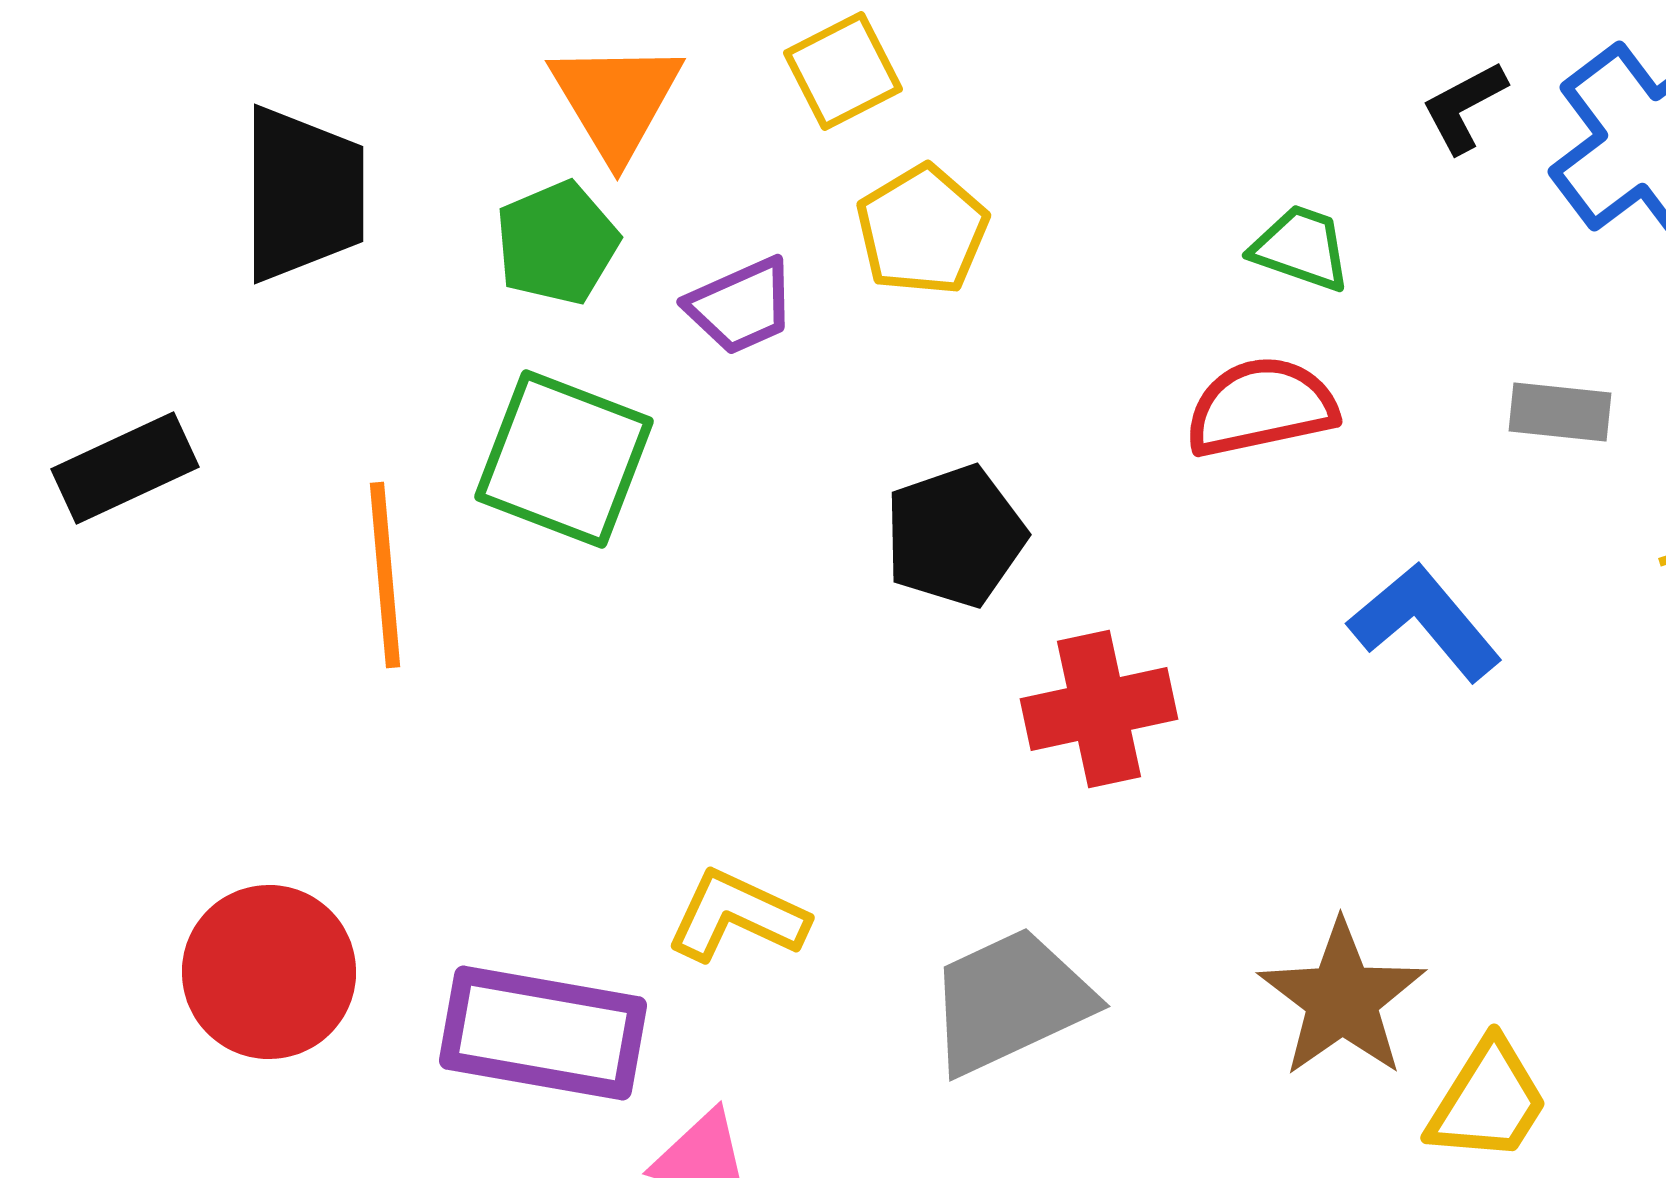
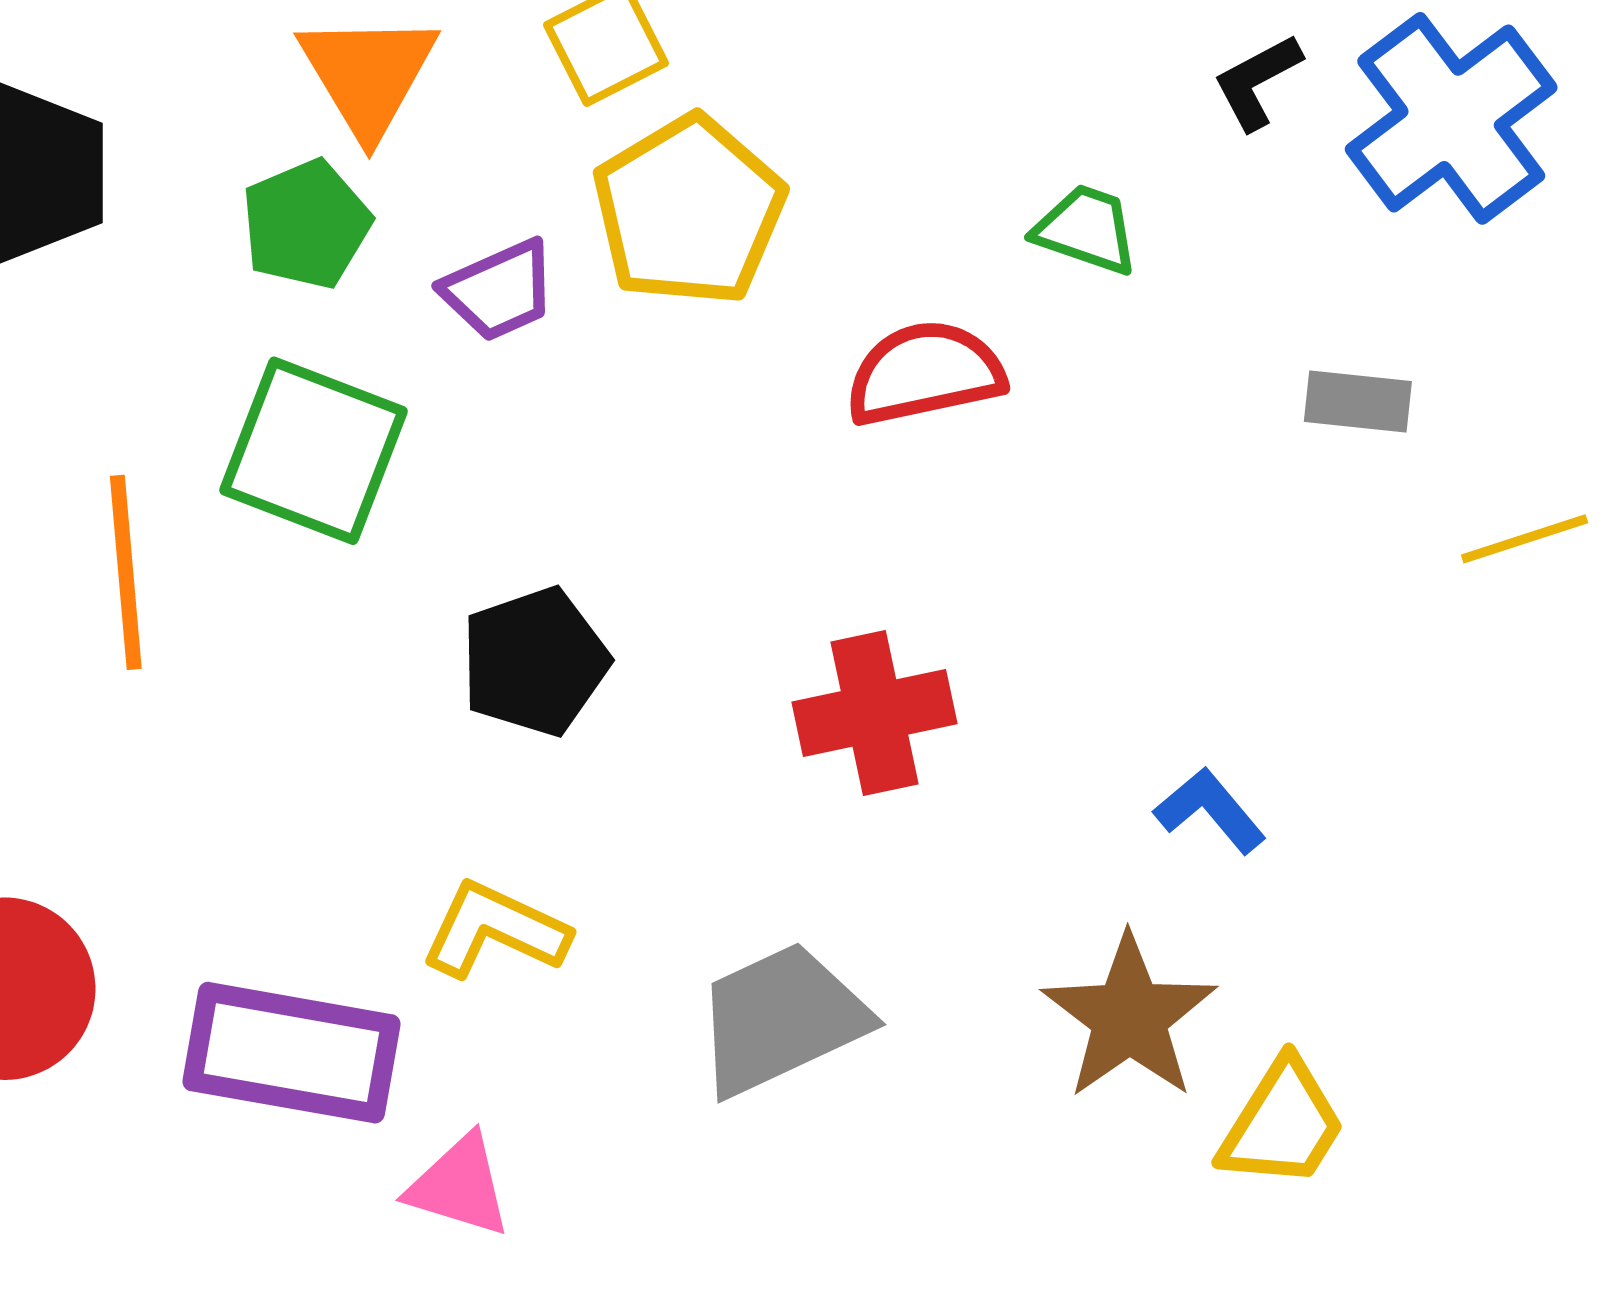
yellow pentagon: (922, 230) -> (689, 211), size x1.4
red semicircle: (1261, 407) -> (925, 373), moved
black pentagon: (955, 536) -> (535, 662), moved
blue L-shape: (1425, 622) -> (1210, 810), moved, size x0.7

